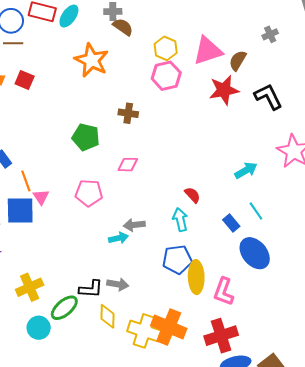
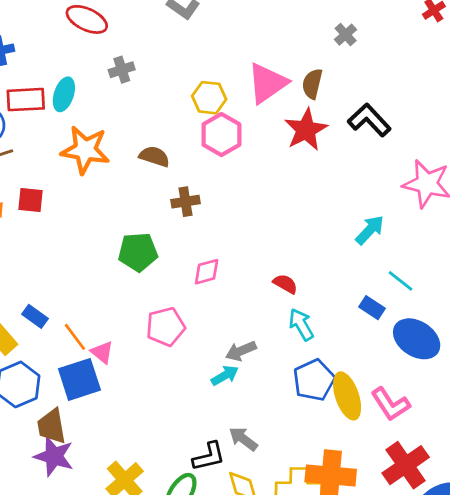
brown semicircle: (123, 27) -> (154, 156), moved
orange star: (92, 60) -> (85, 150), moved
red semicircle: (192, 195) -> (285, 284), moved
gray arrow: (118, 284) -> (243, 439), turned -135
pink L-shape: (224, 292) -> (390, 404), turned -36

